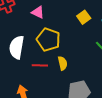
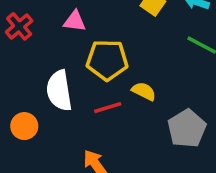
yellow semicircle: (63, 63) -> (144, 91), turned -32

